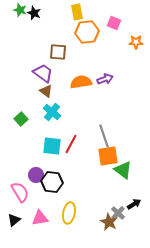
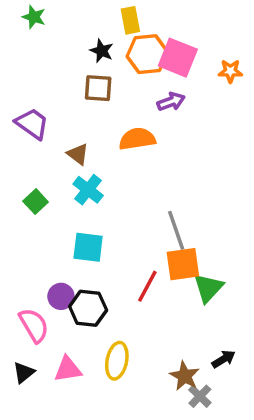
black star: (34, 13) -> (102, 51), moved
pink square: (114, 23) -> (178, 58), moved, size x1.6
purple trapezoid: (43, 73) -> (32, 124), moved
purple arrow: (105, 79) -> (171, 102), moved
red line: (71, 144) -> (147, 286), moved
green triangle: (123, 170) -> (208, 288), turned 36
black arrow: (134, 204) -> (224, 359), moved
gray cross: (118, 213) -> (200, 396), moved

